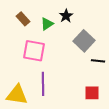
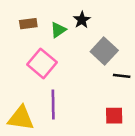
brown rectangle: (23, 19) -> (28, 24), turned -56
pink square: (34, 51) -> (42, 63), turned 30

